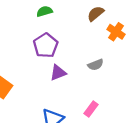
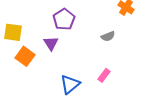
purple triangle: (58, 73) -> (51, 43), moved, turned -42

